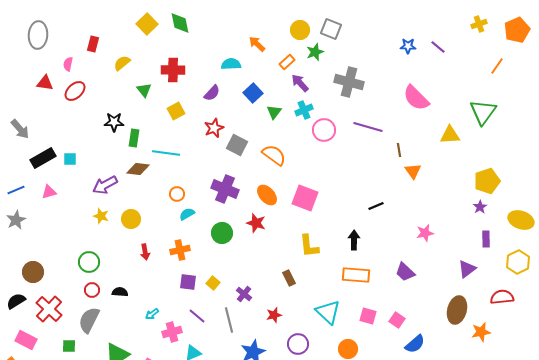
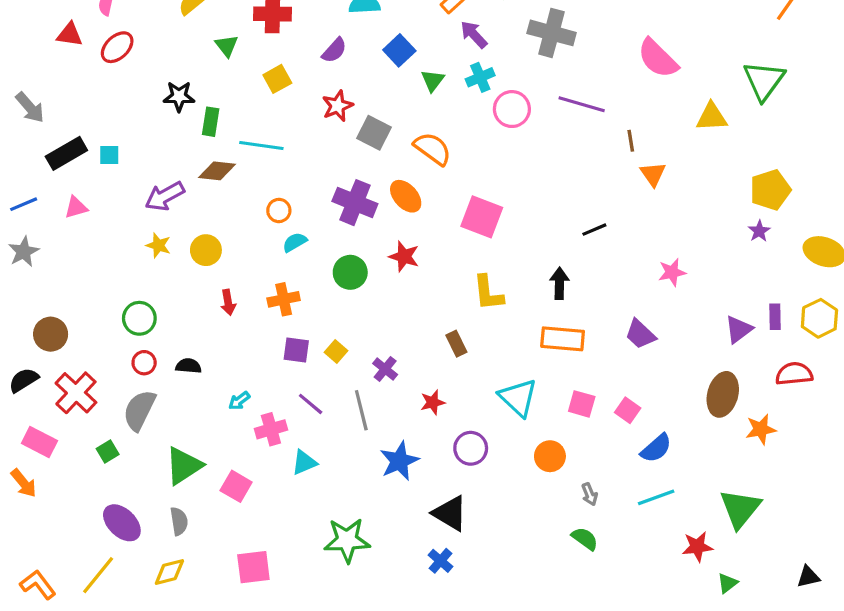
orange ellipse: (267, 195) -> (406, 196), moved
purple rectangle: (486, 239) -> (775, 317), moved
green square: (69, 346) -> (108, 451), turned -32

